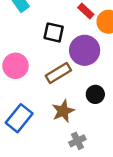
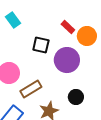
brown rectangle: (58, 73) -> (31, 89), moved

